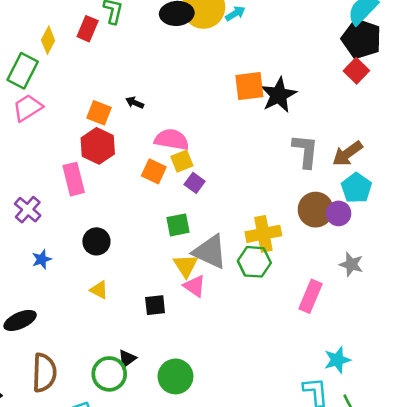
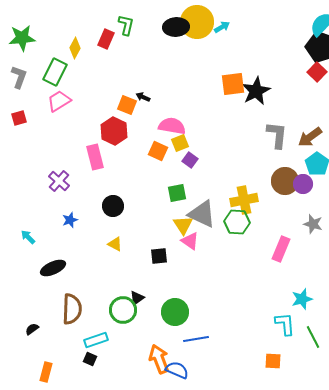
orange square: (99, 113) -> (127, 105), moved

